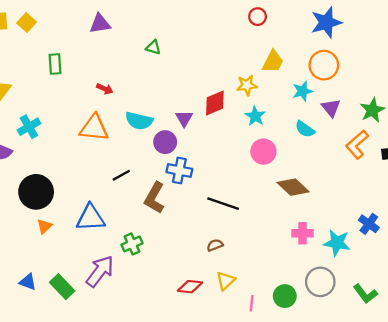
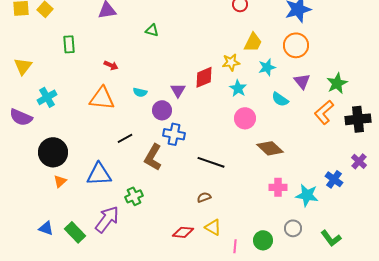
cyan star: (303, 91) -> (267, 67), moved
cyan semicircle: (139, 121) -> (140, 92), size x0.6
yellow triangle: (226, 281) -> (213, 227), turned -48
gray circle: (320, 282) -> (293, 228), size x0.7

